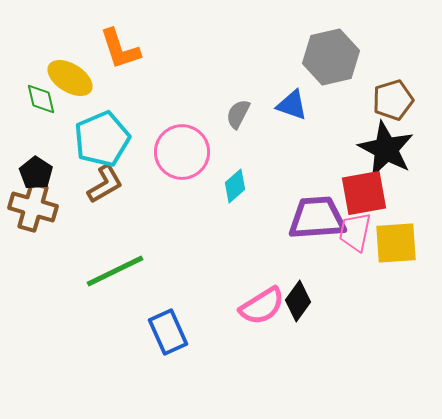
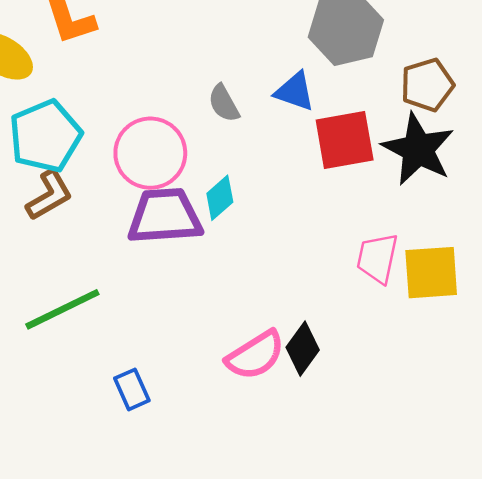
gray semicircle: (238, 114) -> (224, 103), turned -56
red square: (364, 193) -> (345, 140), moved
purple trapezoid: (317, 218) -> (165, 216), moved
blue rectangle: (168, 332) -> (132, 389), size x0.7

